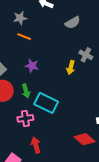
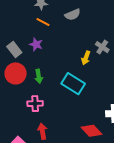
gray semicircle: (72, 23) -> (73, 15), moved
purple star: (32, 66) -> (36, 44), moved
cyan rectangle: (46, 103) -> (73, 84), moved

